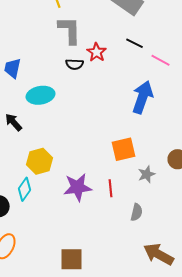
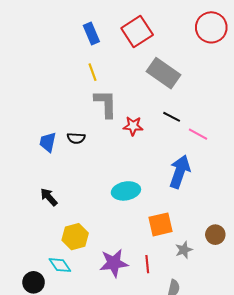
red star: (97, 52) -> (133, 126), turned -30
black semicircle: (75, 64) -> (76, 138), moved
cyan ellipse: (41, 95) -> (126, 191), moved
cyan diamond: (25, 189) -> (60, 265), turned -70

